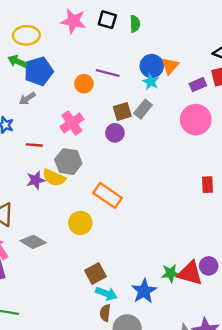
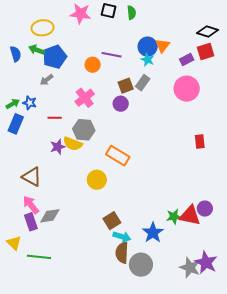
gray diamond: (33, 242) -> (50, 216), moved, turned -35
brown semicircle: (105, 313) -> (122, 253), size x1.5

